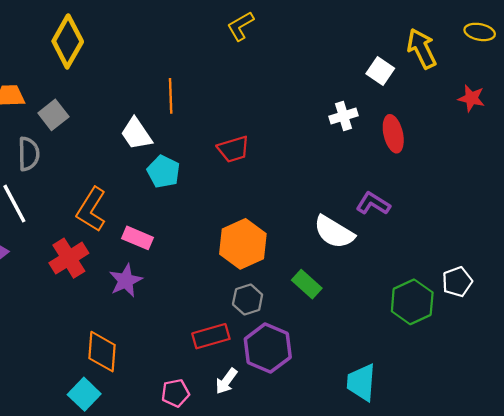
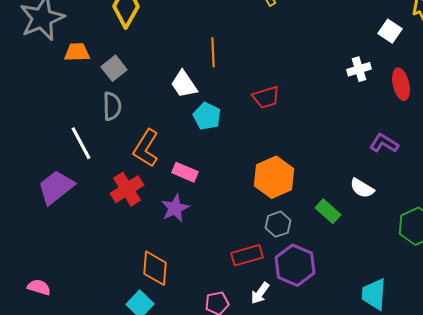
gray semicircle: (29, 154) -> (112, 106), moved
white semicircle: (334, 232) -> (362, 188), moved, size x0.7

